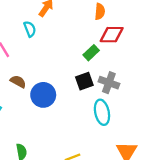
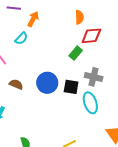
cyan semicircle: (30, 29) -> (21, 38), turned 72
black square: (84, 81) -> (71, 87), moved, turned 35
blue circle: (43, 95) -> (47, 83), moved

